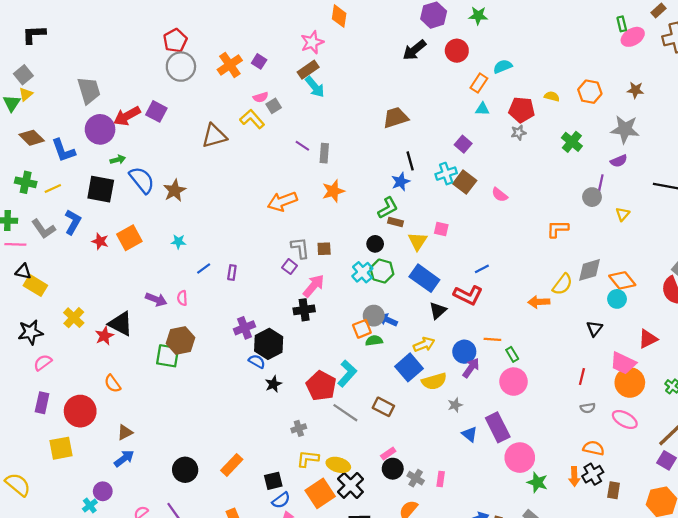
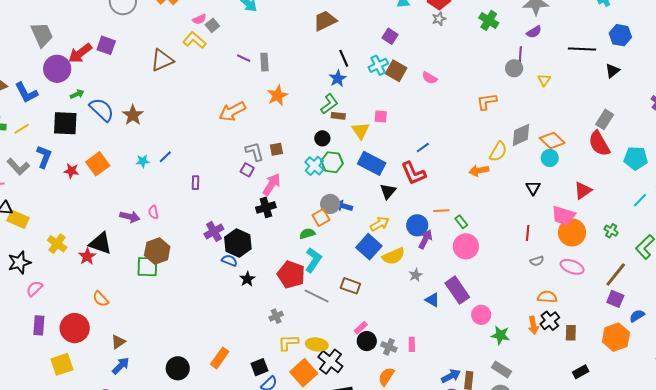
blue line: (204, 268) -> (165, 157), moved
red L-shape: (468, 295) -> (414, 173), turned 48
green semicircle: (374, 341) -> (307, 234), moved
pink circle: (520, 458) -> (481, 315), size x0.7

